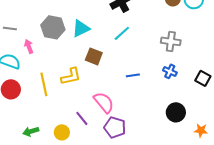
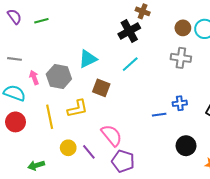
gray hexagon: (53, 27) -> (59, 76), moved
gray cross: (171, 41) -> (181, 58), moved
blue cross: (170, 71) -> (180, 103), turned -32
blue line: (133, 75) -> (159, 115), moved
yellow circle: (62, 132) -> (68, 148), moved

